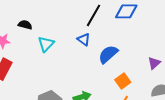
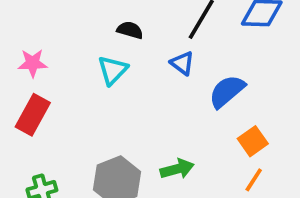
black semicircle: (25, 25) -> (130, 30), moved

